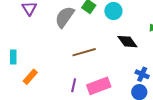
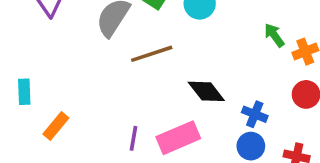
black diamond: (127, 42) -> (206, 91), moved
brown line: (84, 52) -> (152, 54), moved

